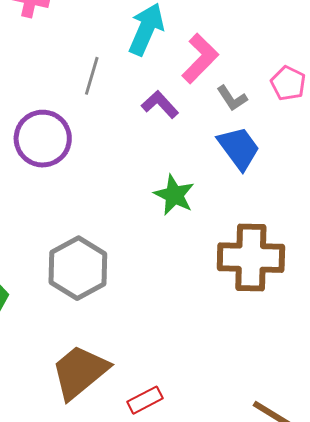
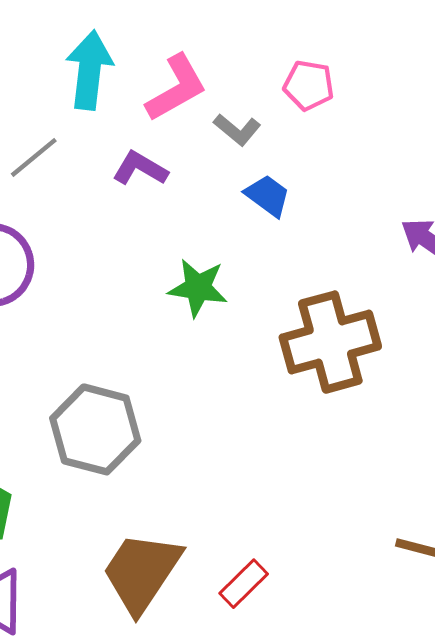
pink L-shape: (200, 58) -> (176, 88), turned 33
gray line: (92, 76) -> (34, 157), turned 51
blue trapezoid: (239, 148) -> (268, 196), size x0.7

